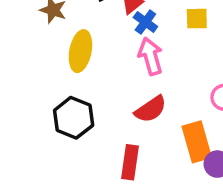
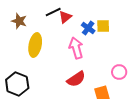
blue cross: (145, 22) -> (88, 28), moved
black hexagon: (74, 118) -> (17, 84), moved

